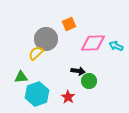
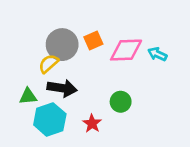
orange square: (69, 24) -> (93, 40), moved
black arrow: (78, 71) -> (62, 88), moved, size x1.5

